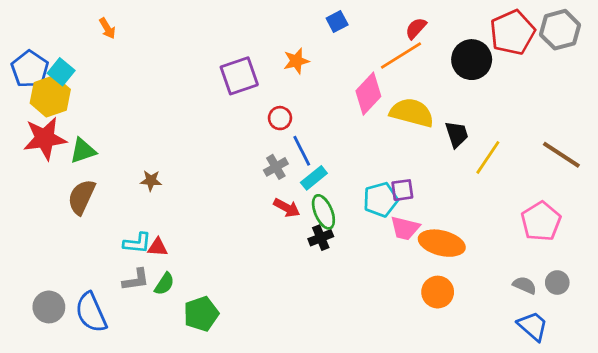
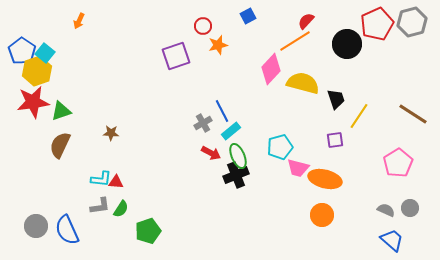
orange arrow: (107, 28) -> (79, 21), turned 56
red circle: (280, 118) -> (203, 26), moved
purple square: (402, 190) -> (335, 140), moved
black cross: (321, 238) -> (236, 175), size x1.4

